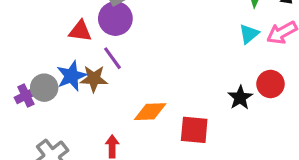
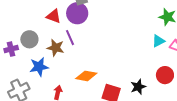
blue star: (71, 76) -> (39, 67), moved
gray circle: (44, 88) -> (29, 39), moved
black star: (240, 98) -> (138, 87), moved

